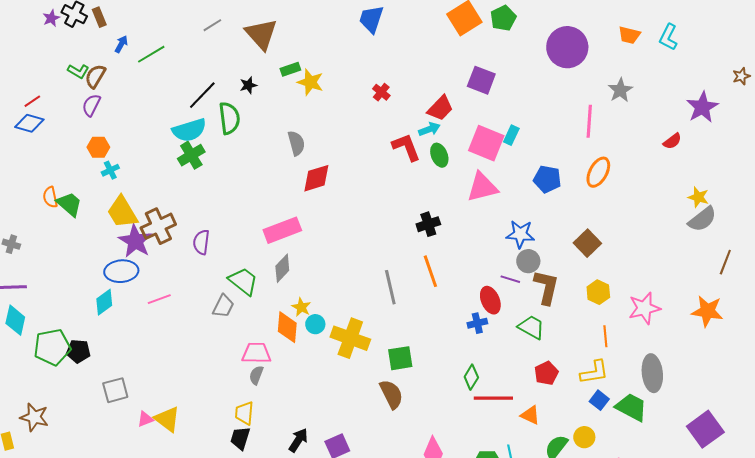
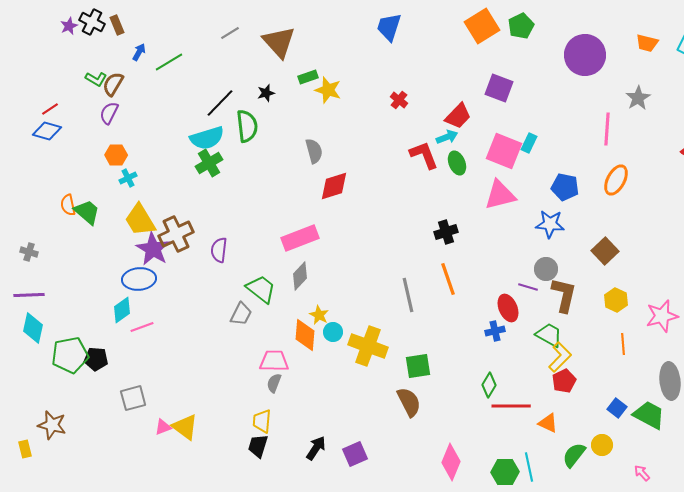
blue star: (520, 234) -> (550, 224), moved
pink line: (159, 299) -> (142, 327), moved
yellow L-shape: (594, 372) -> (560, 357), moved, turned -36

